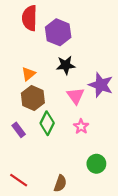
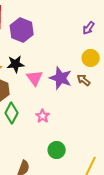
black star: (66, 65) -> (16, 64), moved
pink triangle: (76, 96) -> (35, 78), moved

